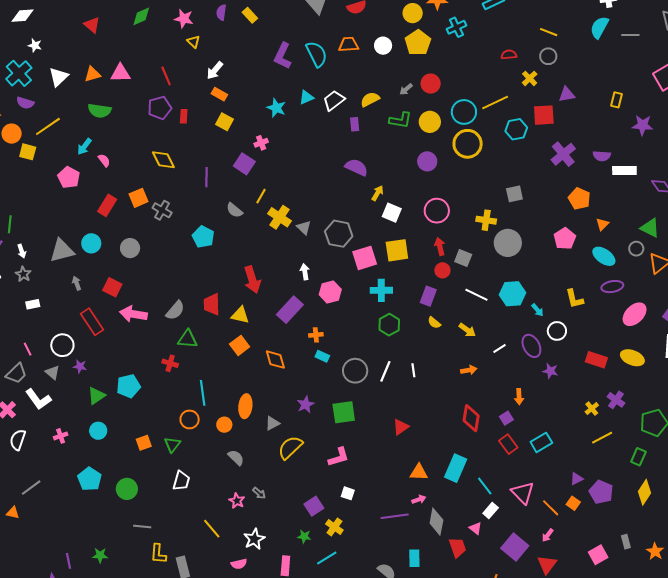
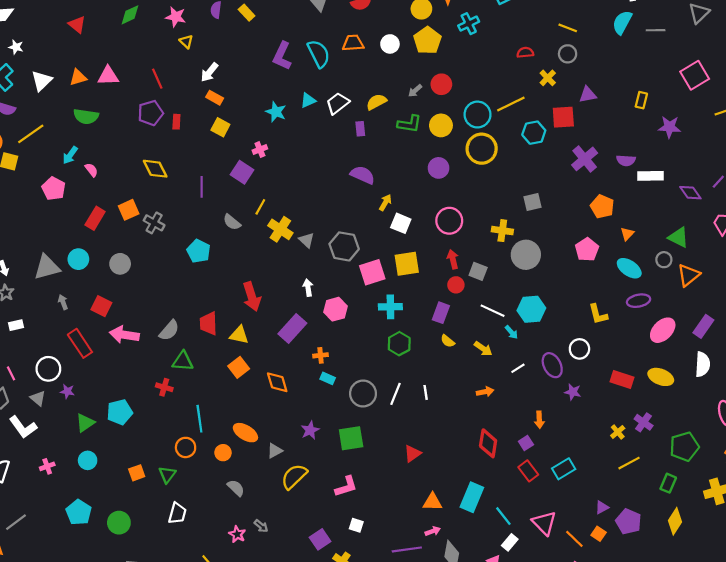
cyan arrow: (537, 310) -> (511, 332), moved
orange ellipse: (245, 406) -> (245, 433), turned -65

